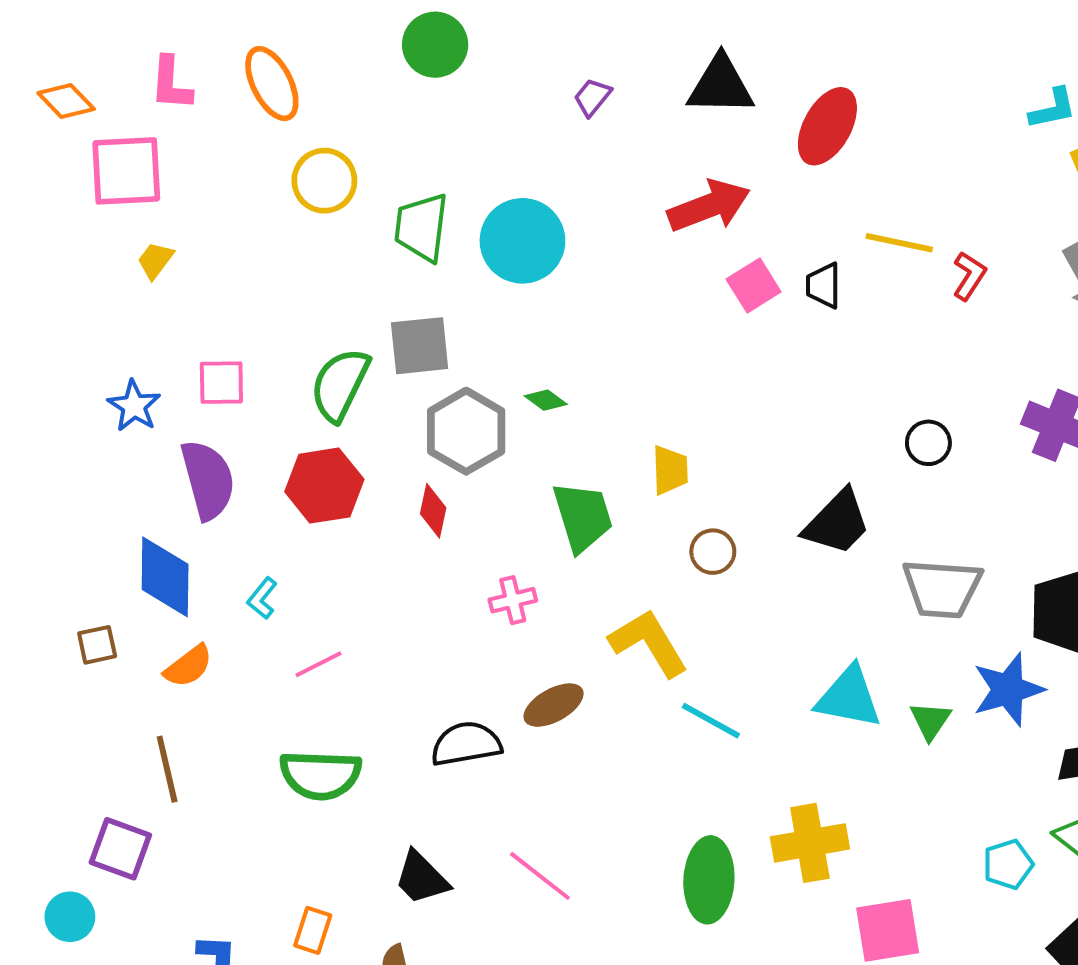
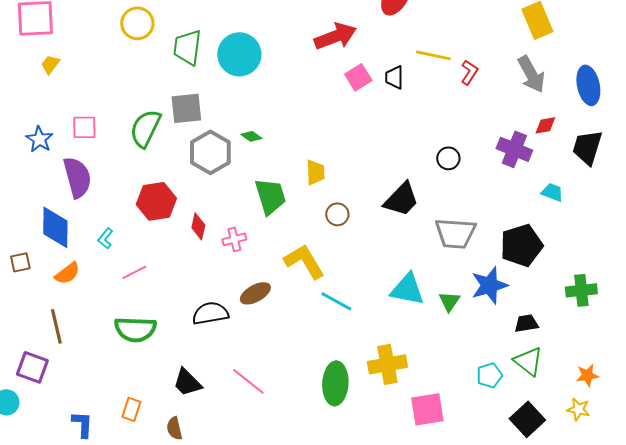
red hexagon: (324, 486) -> (156, 201), moved
red diamond: (433, 511) -> (198, 226), moved

